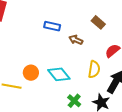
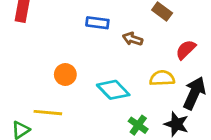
yellow semicircle: (94, 69) -> (162, 78), turned -96
orange circle: (31, 73) -> (65, 75), moved

